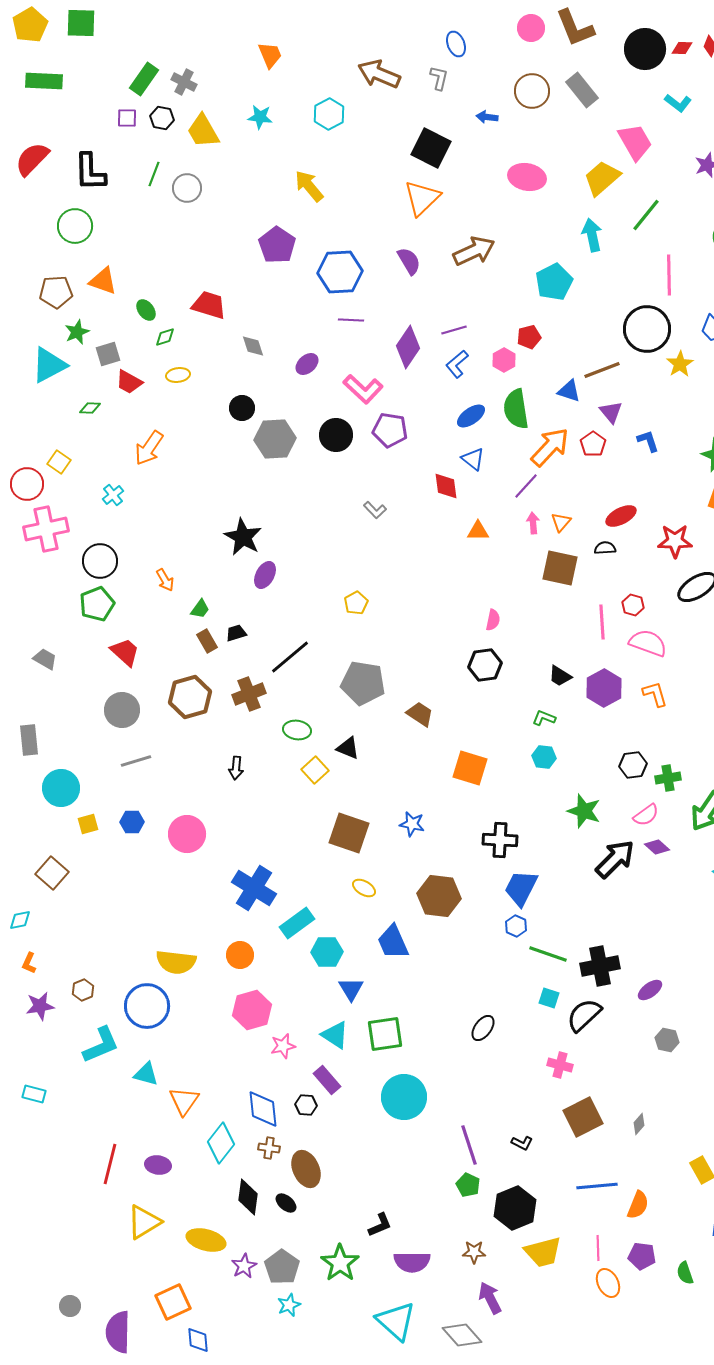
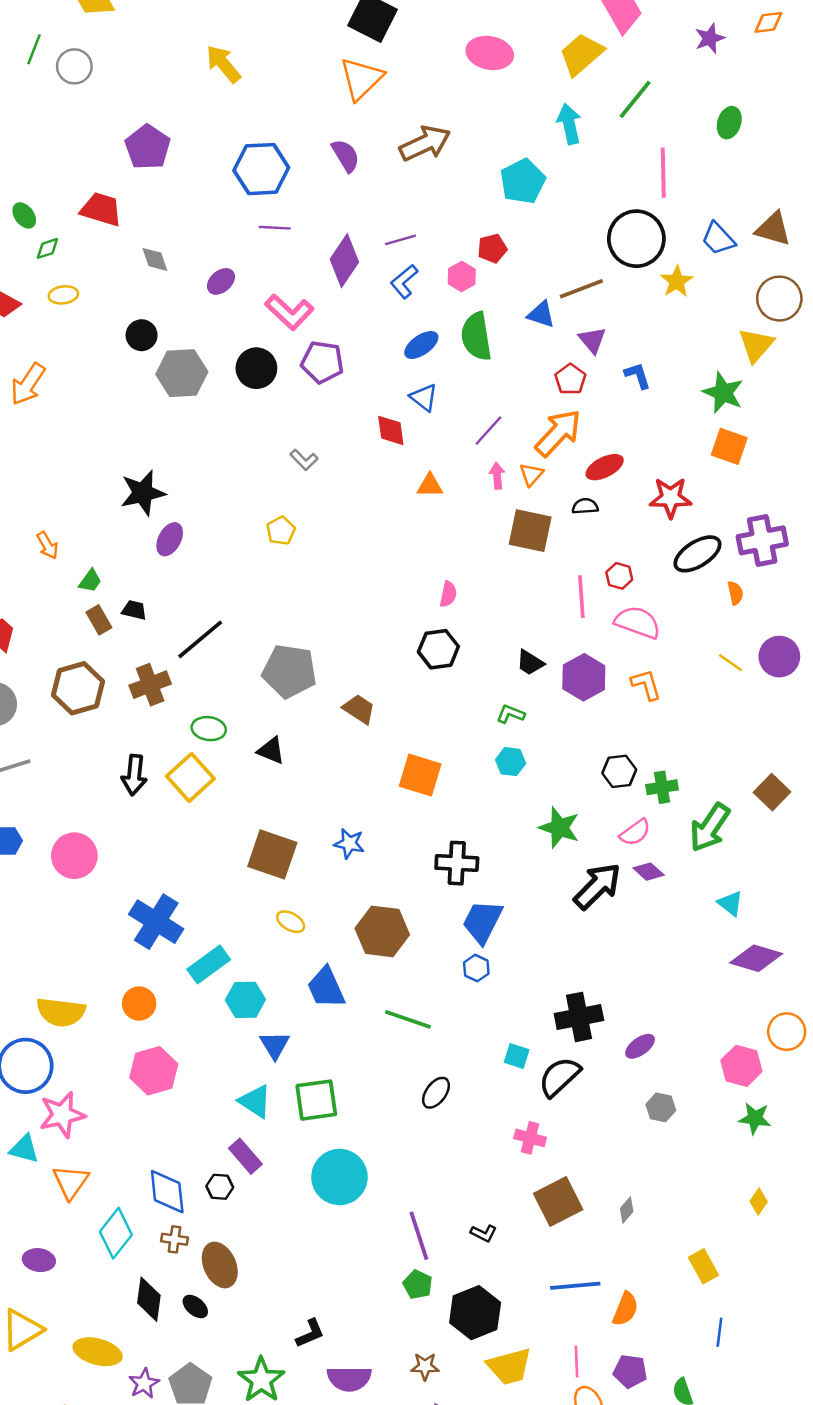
purple pentagon: (277, 245) -> (148, 147), moved
orange arrow: (550, 447) -> (558, 433), moved
black star: (243, 537) -> (143, 493), turned 30
yellow pentagon: (356, 603) -> (281, 531), moved
black trapezoid: (236, 633) -> (134, 610), turned 30
black arrow: (236, 768) -> (134, 775), size x1.4
yellow square: (315, 770) -> (190, 777), moved, size x1.4
green line: (548, 954) -> (408, 1019), moved
pink star: (283, 1046) -> (62, 1115), moved, size x1.5

